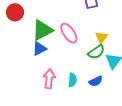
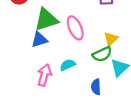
cyan semicircle: (72, 80) -> (68, 65), moved, turned -128
blue semicircle: (96, 81) -> (96, 87), turned 104

